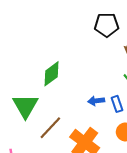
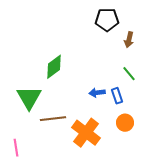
brown line: (50, 128) -> (53, 119), turned 40

